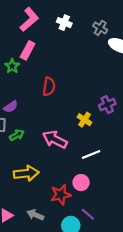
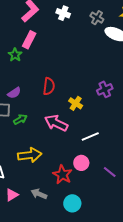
red semicircle: (49, 87) -> (49, 86), moved
yellow cross: (84, 120) -> (76, 103), moved
red star: (61, 195) -> (62, 175), turned -30
purple line: (88, 214) -> (110, 172), moved

